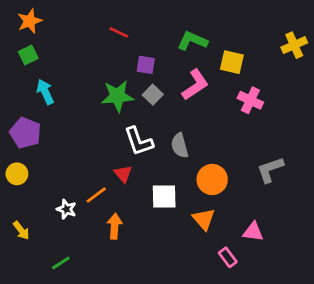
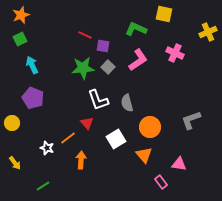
red line: (119, 32) -> (85, 35), moved
yellow square: (232, 62) -> (164, 14), moved
pink cross: (250, 100) -> (175, 53), moved
purple pentagon: (25, 133) -> (33, 98), moved
white square: (164, 196) -> (116, 139), turned -30

